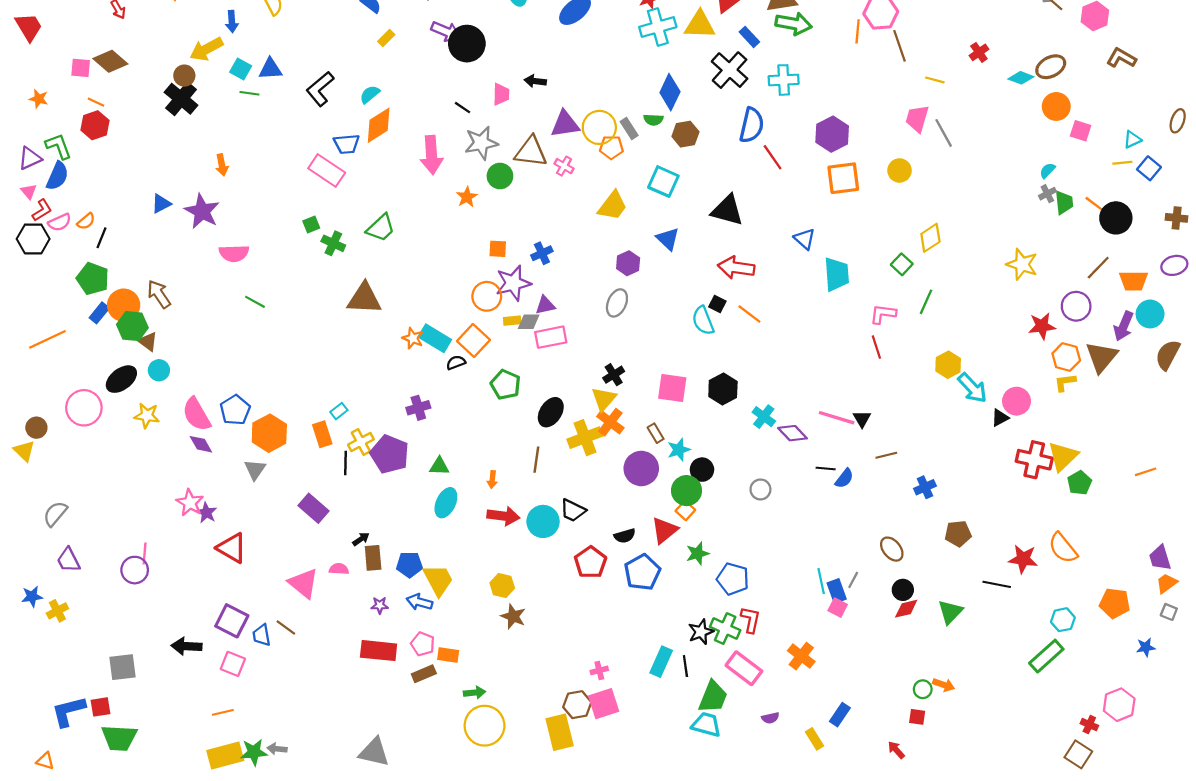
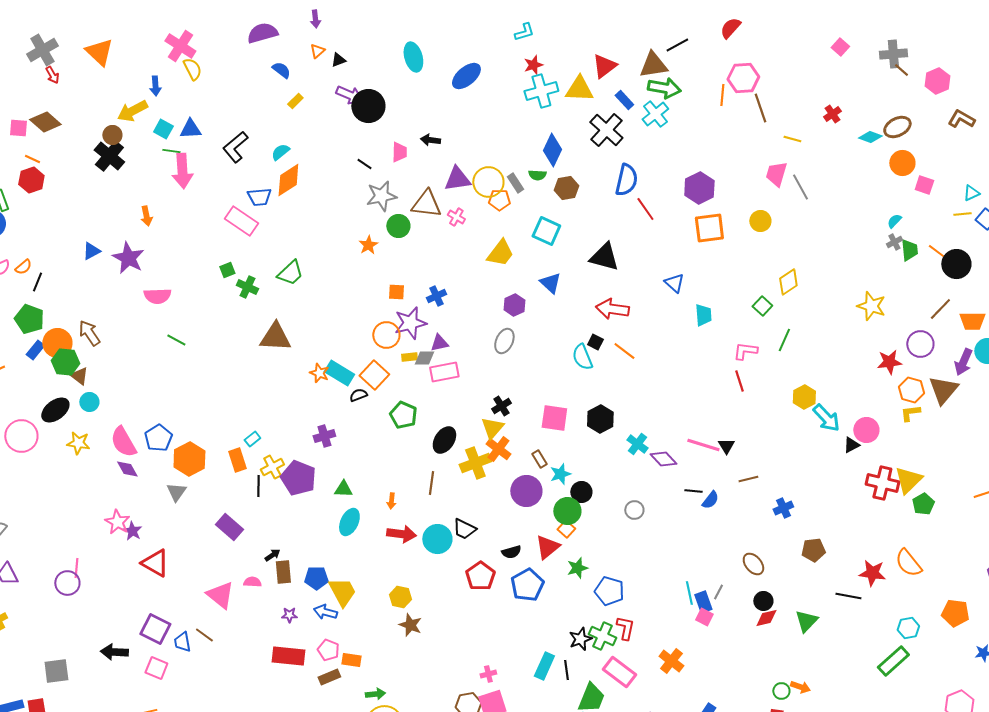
cyan cross: (784, 80) -> (655, 114), moved, turned -36
pink arrow: (432, 155) -> (182, 171), moved
cyan trapezoid: (837, 274) -> (703, 315), size x0.7

